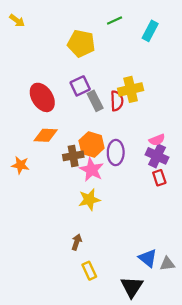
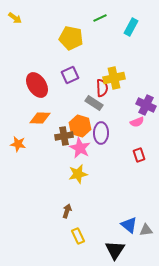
gray rectangle: (95, 101) -> (94, 103), moved, turned -30
purple cross: (157, 156) -> (146, 105), moved

